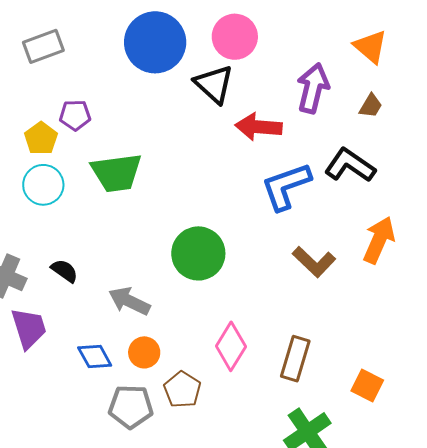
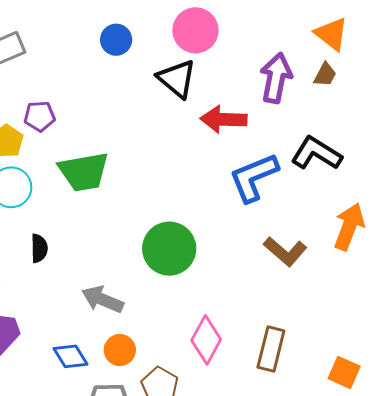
blue circle: (155, 42) -> (116, 40), size x0.5
brown trapezoid: (371, 106) -> (325, 75), moved
black semicircle: (64, 271) -> (39, 248), moved, turned 56

